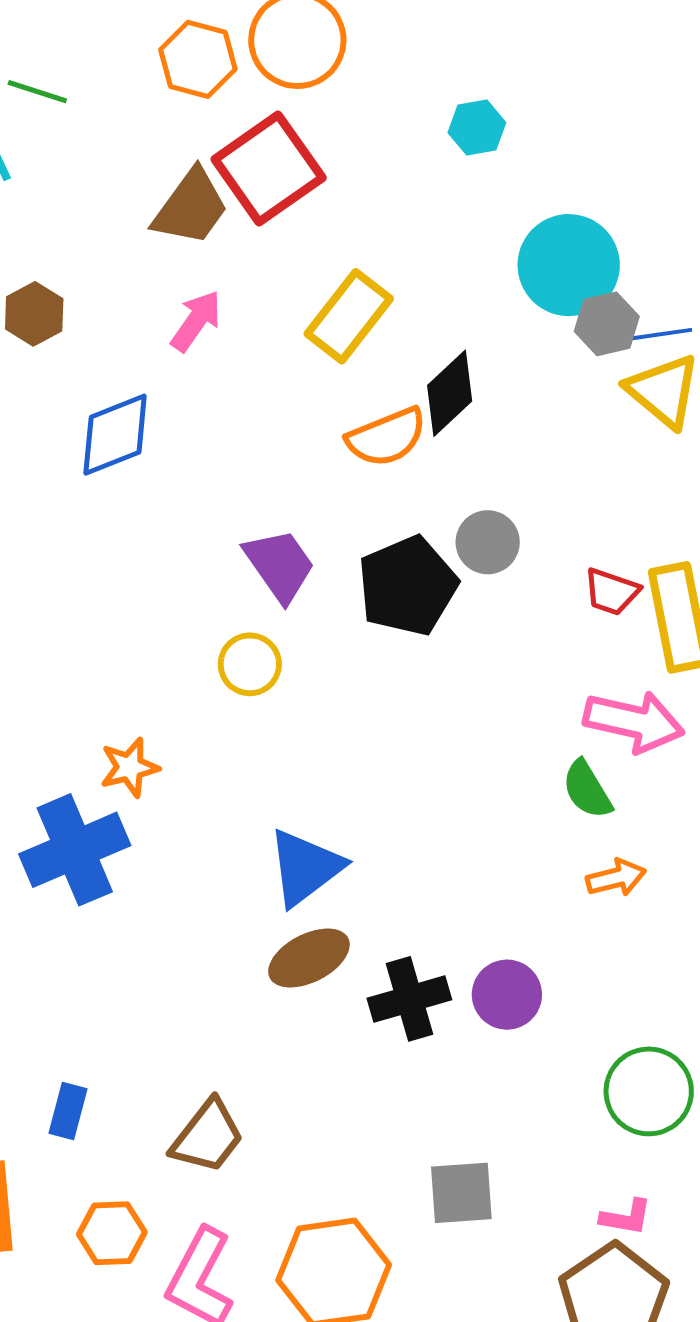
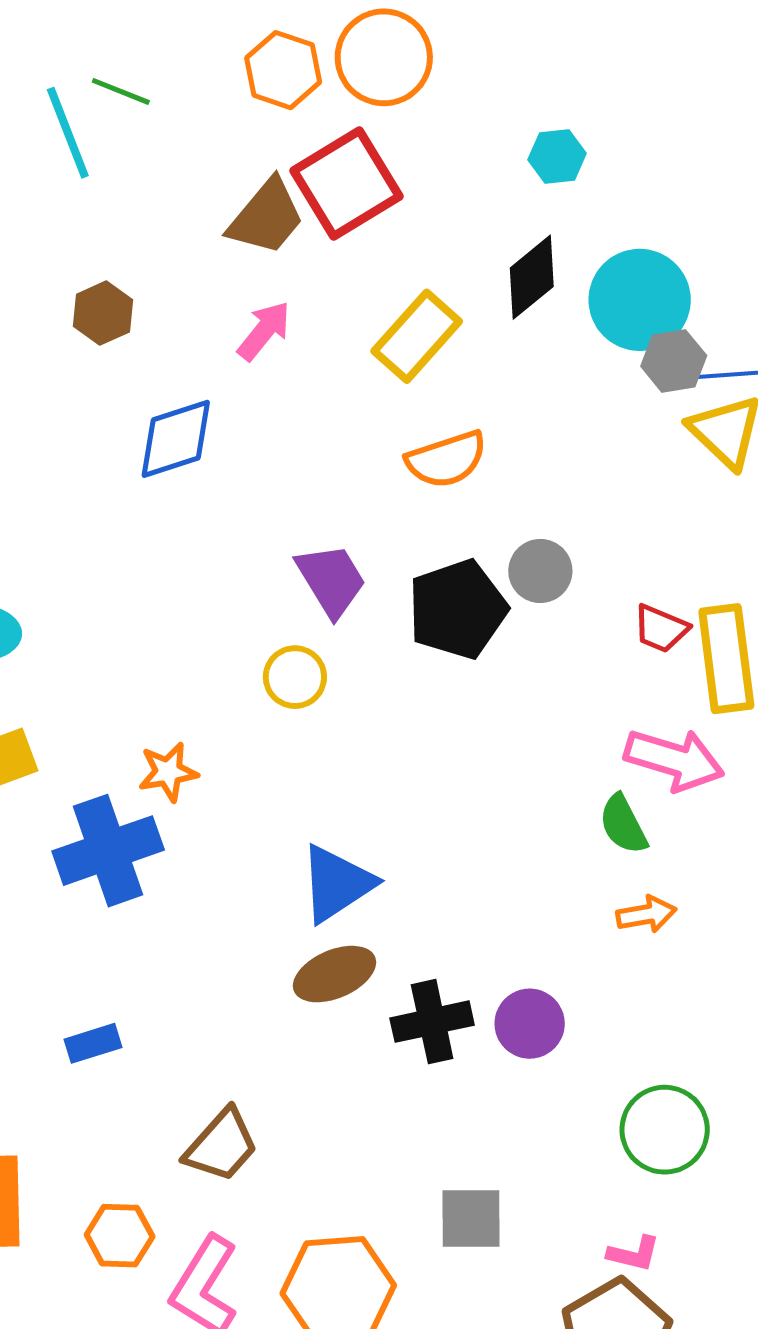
black diamond: (450, 393) -> (532, 277), moved
blue rectangle: (68, 1111) -> (93, 1043), moved, turned 54

